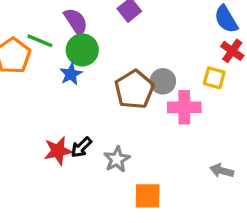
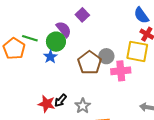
purple semicircle: (76, 22) -> (64, 29), moved
yellow square: (214, 78) -> (137, 51), size x1.6
red star: (58, 151) -> (47, 104), turned 30

